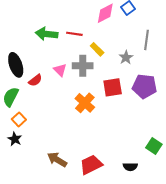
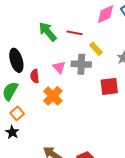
green arrow: (47, 34) -> (48, 32), turned 40
red semicircle: (35, 80) -> (35, 76), turned 120
orange cross: (85, 103) -> (53, 96), moved

